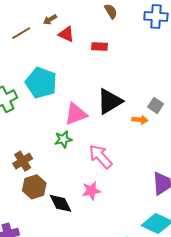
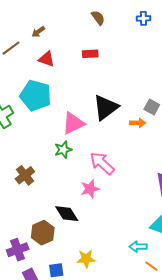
blue cross: (156, 16) -> (143, 18), size x0.6
red triangle: (66, 34) -> (47, 59), moved
brown hexagon: (34, 187) -> (43, 233), moved
pink star: (91, 191) -> (90, 189), moved

